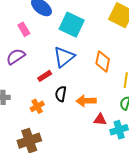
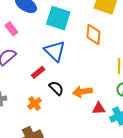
blue triangle: (64, 57) -> (55, 51), turned -30
orange diamond: (103, 61) -> (94, 35), moved
black semicircle: (61, 94) -> (56, 88), turned 133

